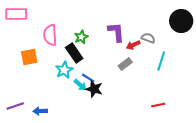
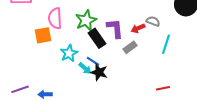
purple L-shape: (116, 32) -> (115, 28), moved
green star: (81, 37) -> (86, 20), size x1.5
black rectangle: (74, 53) -> (97, 38), moved
orange square: (29, 57) -> (43, 35), moved

